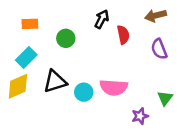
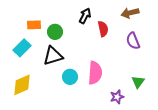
orange rectangle: (30, 24) -> (34, 25), moved
black triangle: (55, 81) -> (53, 56), moved
yellow diamond: (18, 86) -> (22, 85), moved
pink semicircle: (114, 87) -> (95, 73), turned -90

